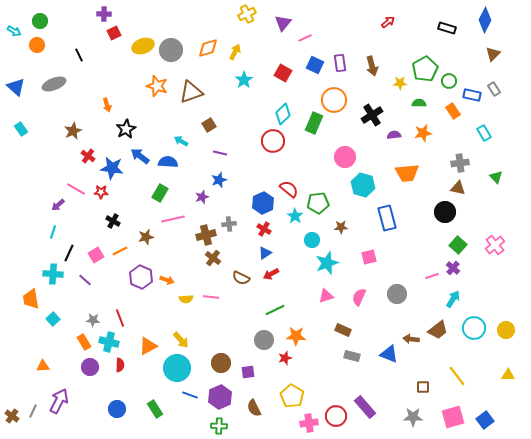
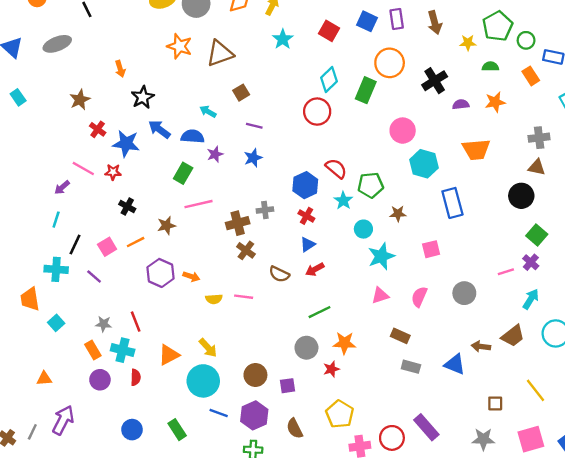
purple star: (202, 197) -> (215, 154), moved

